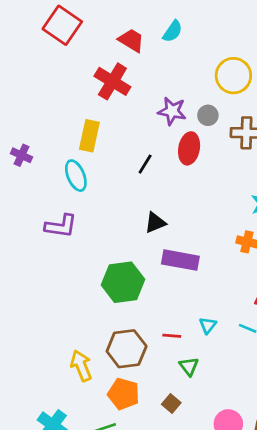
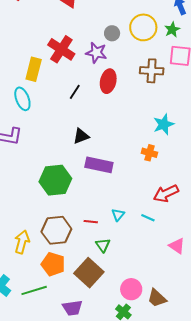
red cross: (112, 81) -> (61, 49), moved
gray circle: (208, 115) -> (112, 33), moved
yellow arrow: (81, 366) -> (22, 242), turned 35
brown square: (171, 404) -> (89, 273), size x2.0

